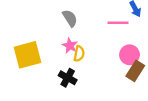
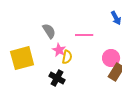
gray semicircle: (70, 18) -> (49, 31), moved
pink line: (118, 23) -> (84, 35), moved

